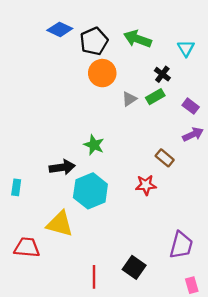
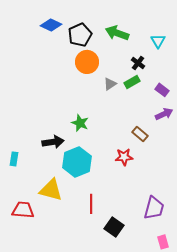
red line: (94, 277) -> (91, 204), moved

